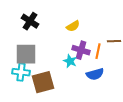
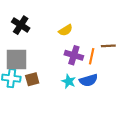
cyan star: (70, 61) -> (69, 81), moved
brown square: (43, 82) -> (32, 79), moved, size x0.6

